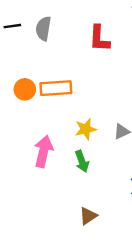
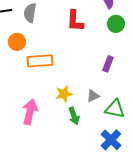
orange circle: (25, 89) -> (17, 42), moved
green arrow: (82, 161) -> (74, 116), moved

